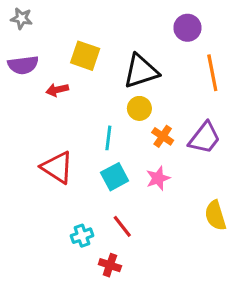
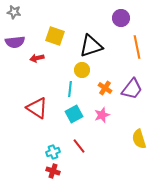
yellow circle: (139, 108) -> (82, 70), moved
red cross: (110, 265) -> (53, 171), moved

